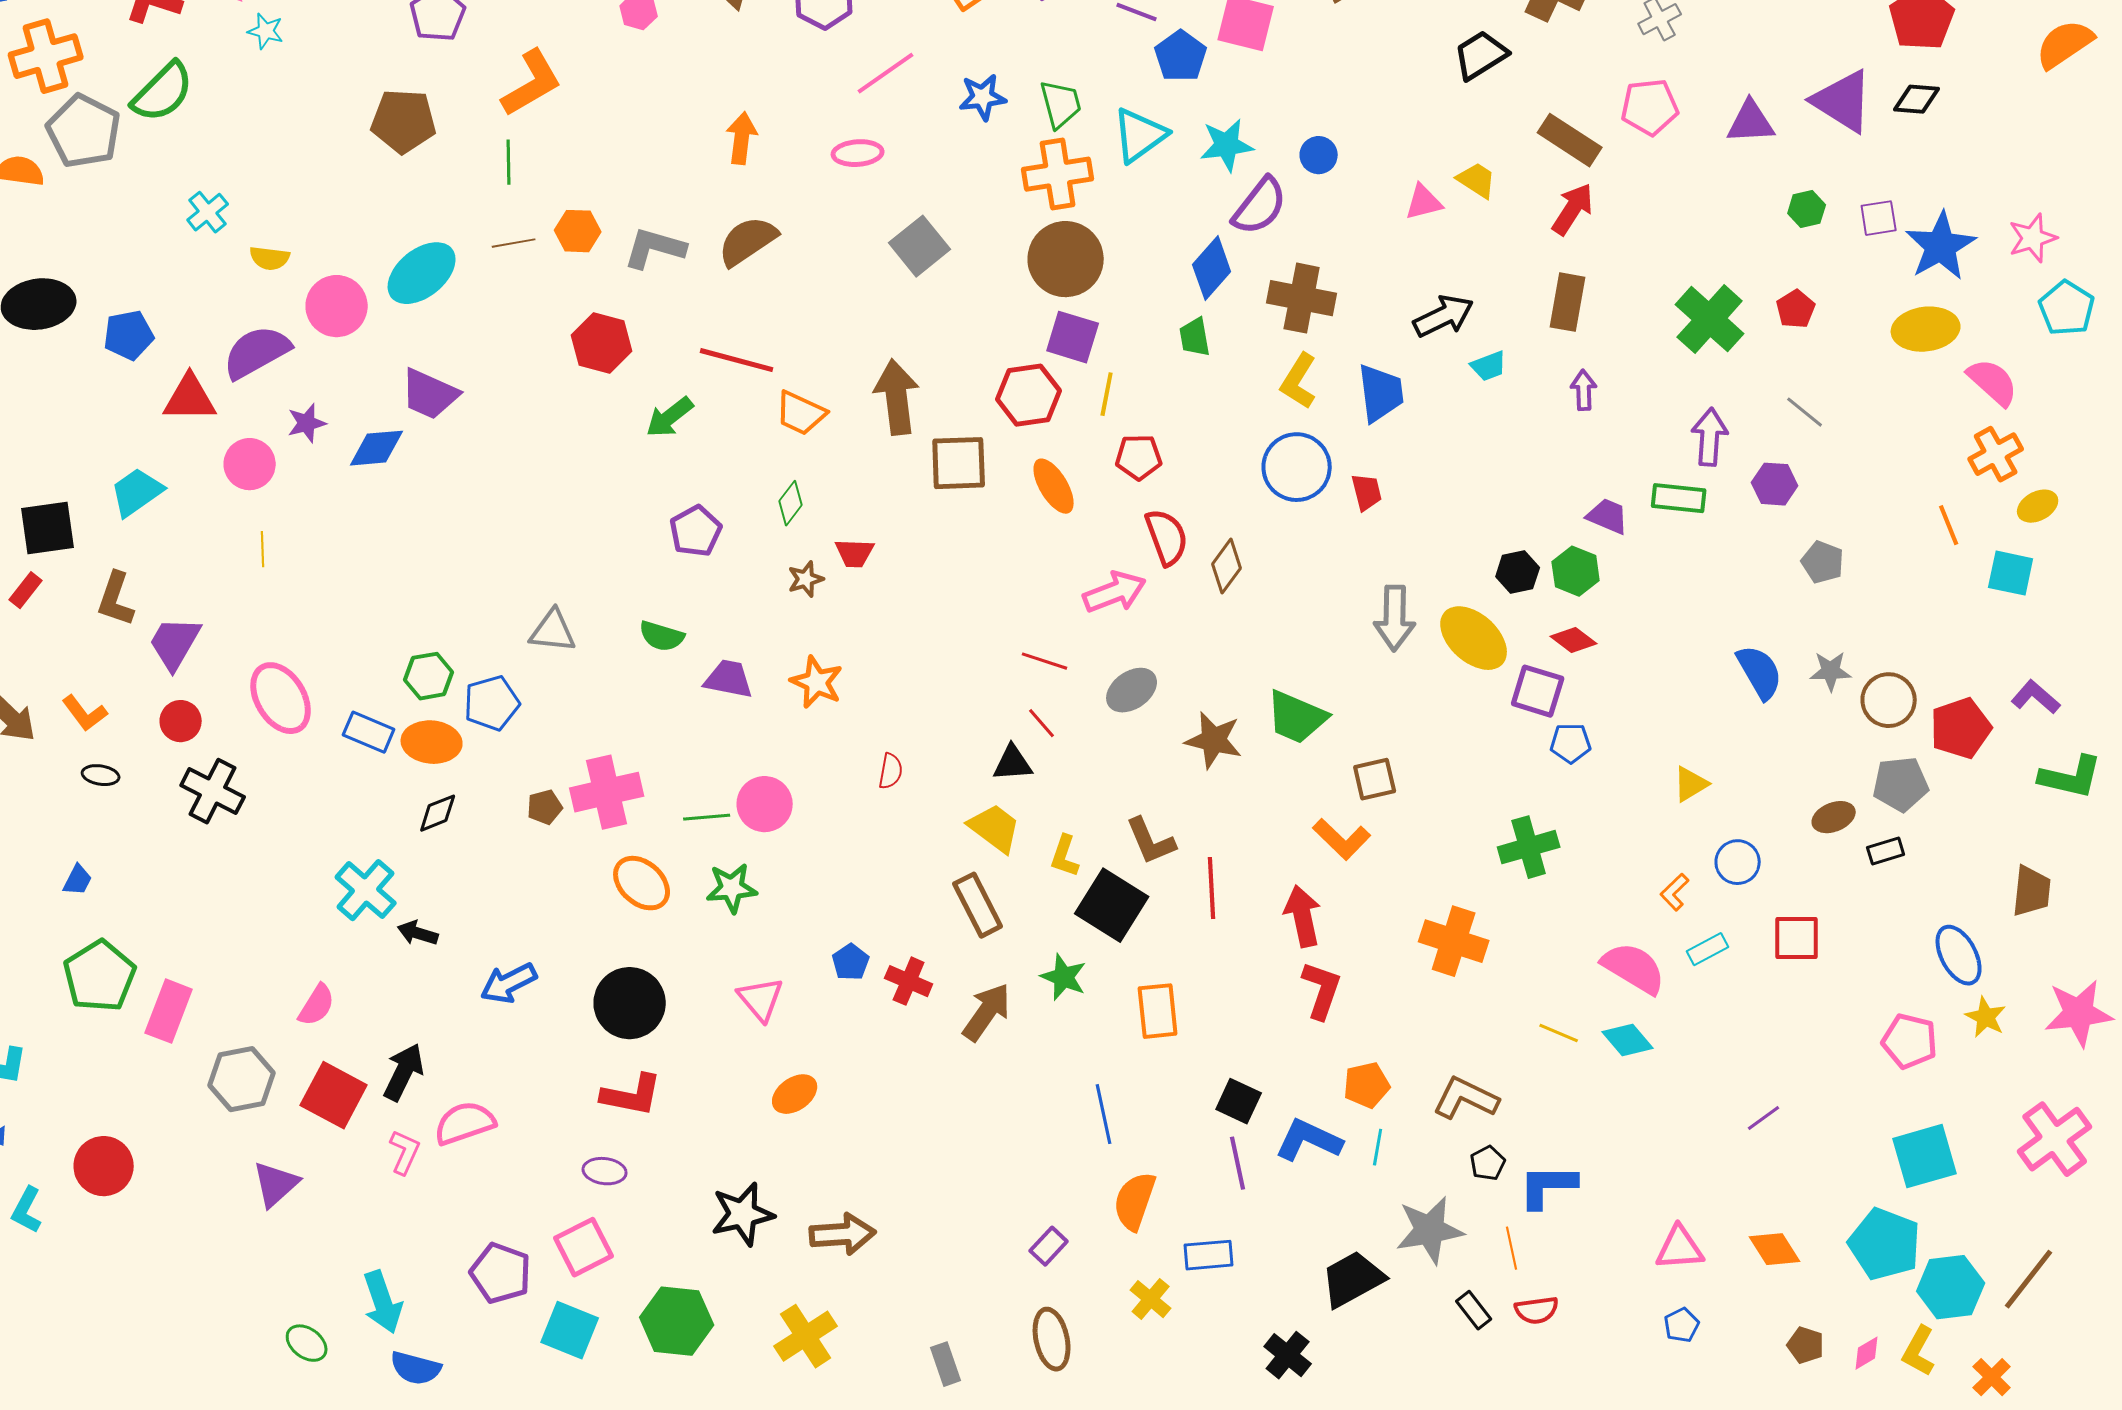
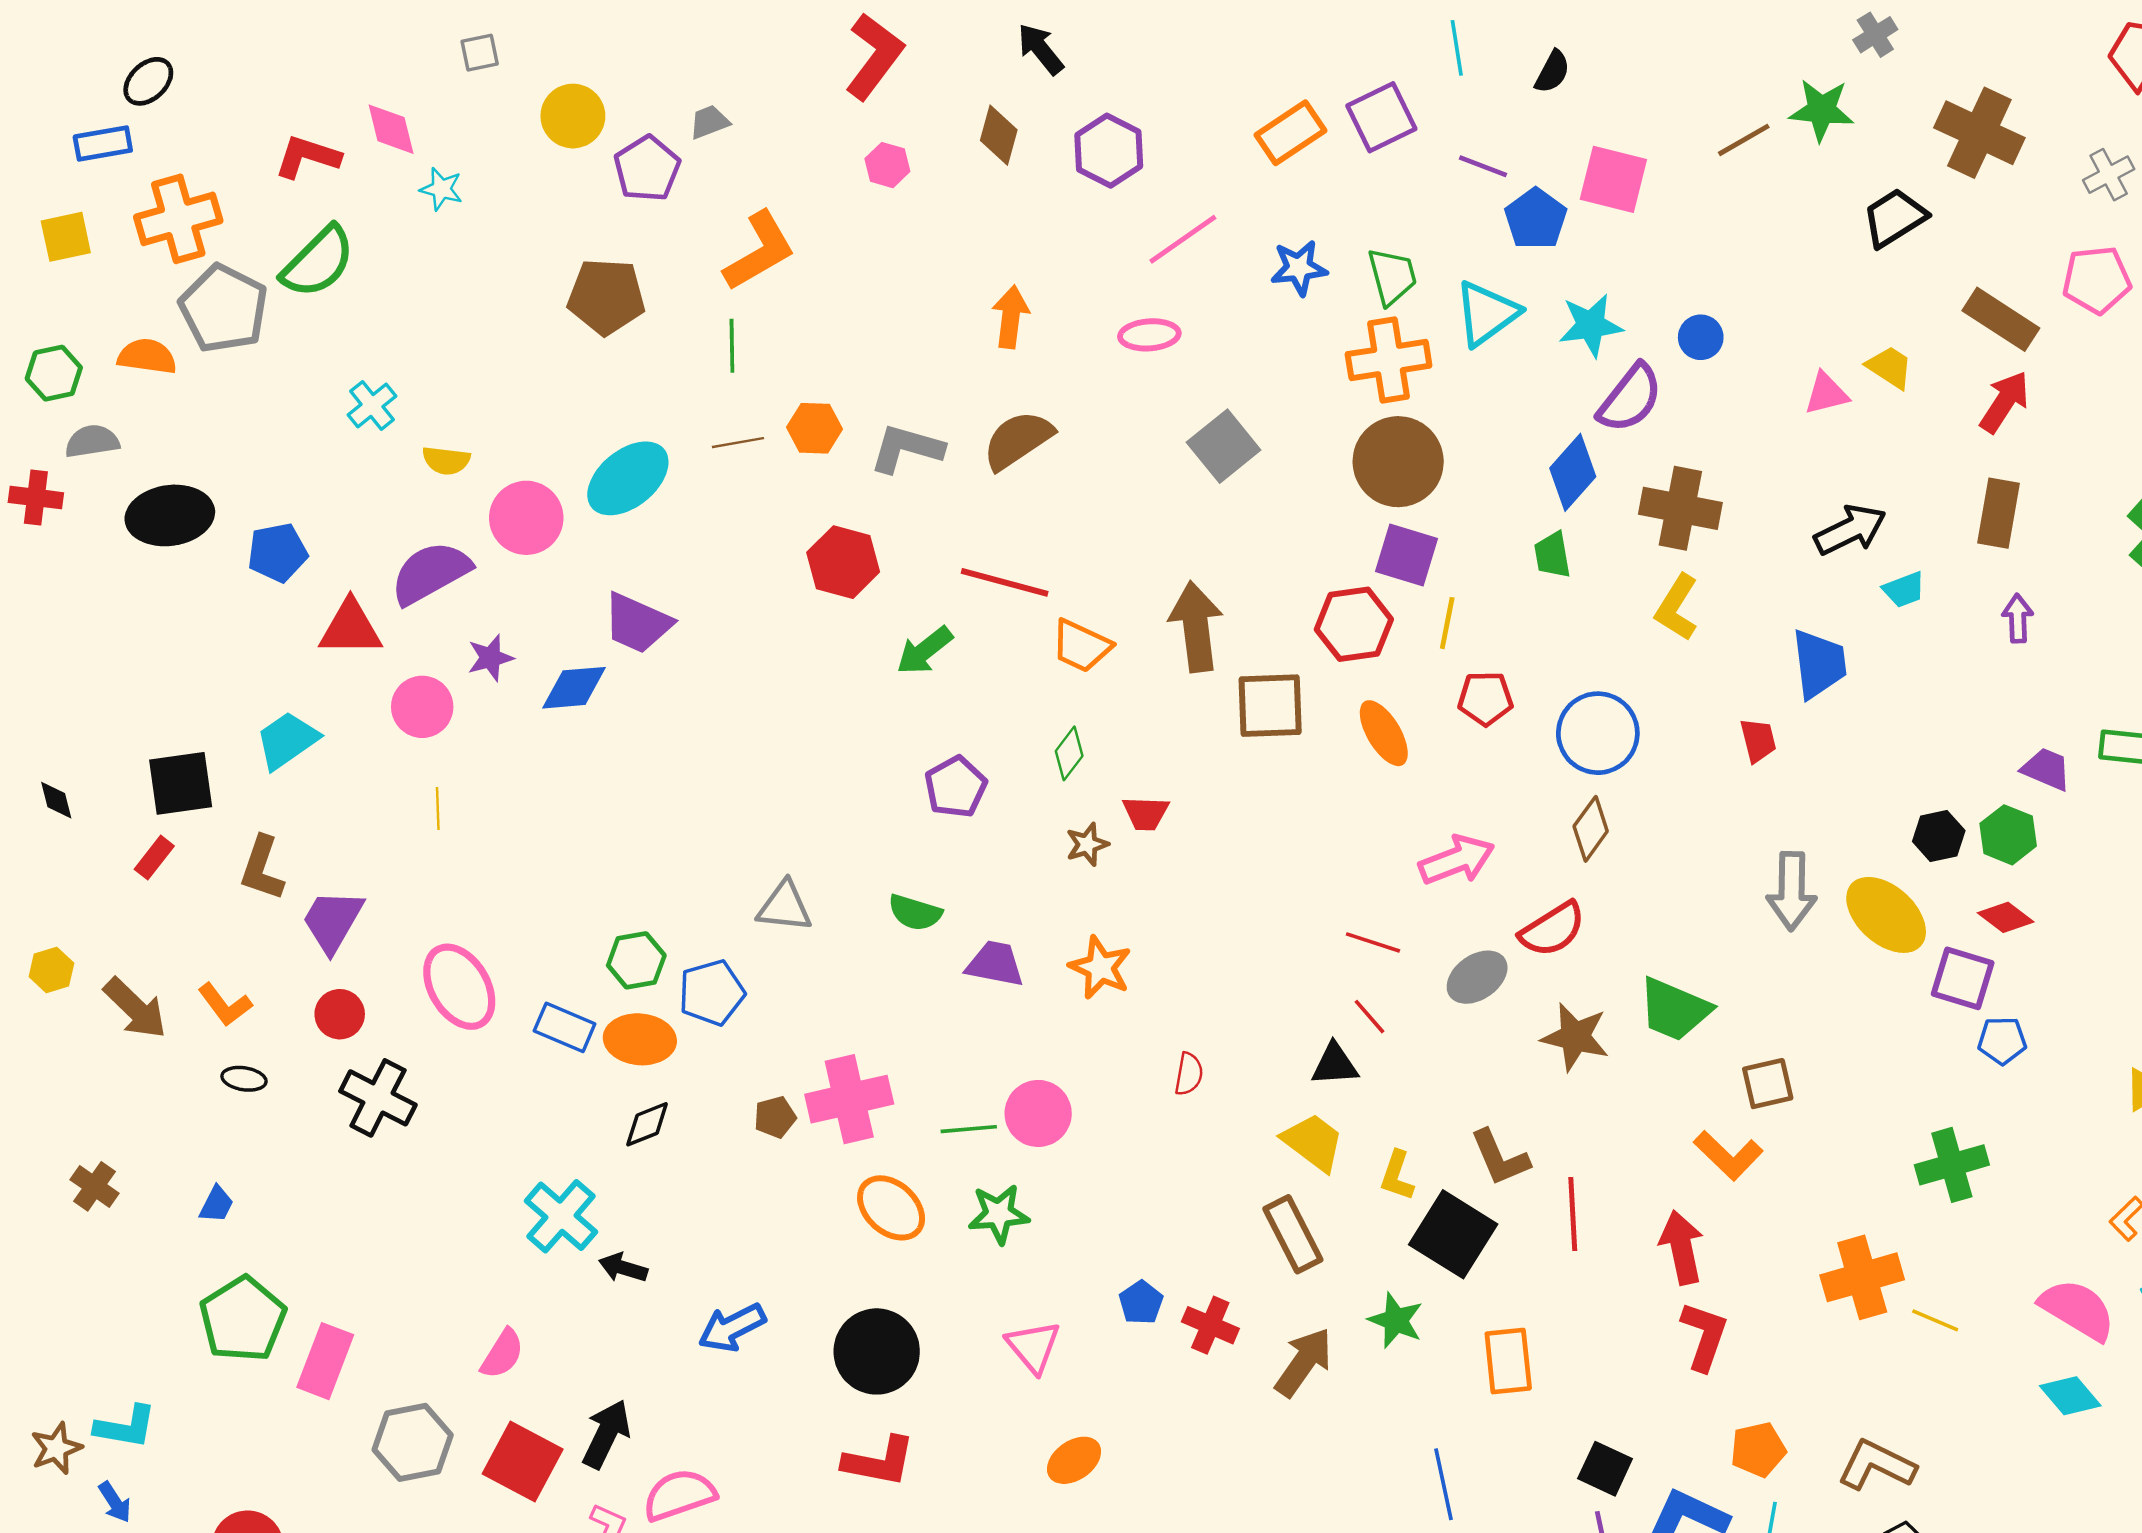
blue trapezoid: (1381, 393) -> (1819, 664), moved
blue circle: (1297, 467) -> (1598, 733), moved
red semicircle: (1167, 537) -> (1552, 929), moved, turned 78
orange cross: (1454, 941) -> (1862, 1277), turned -34
yellow line: (1559, 1033) -> (1935, 1320), moved

